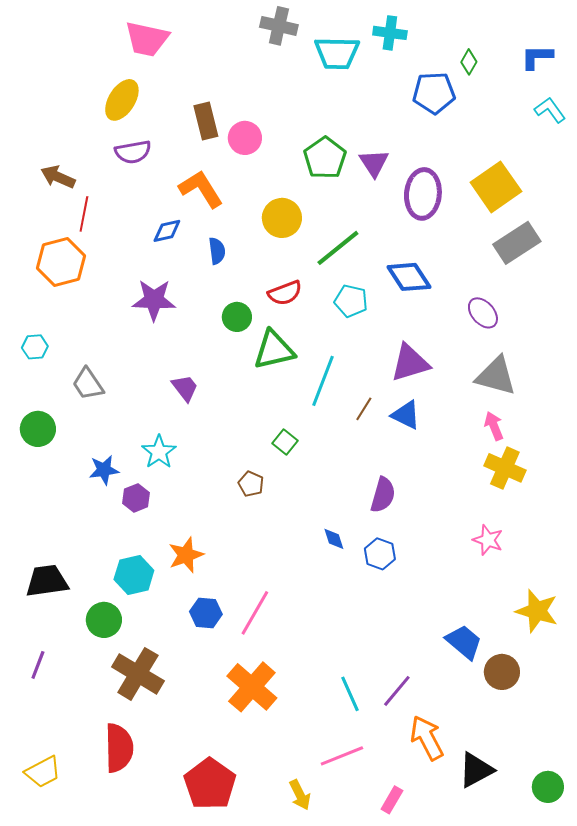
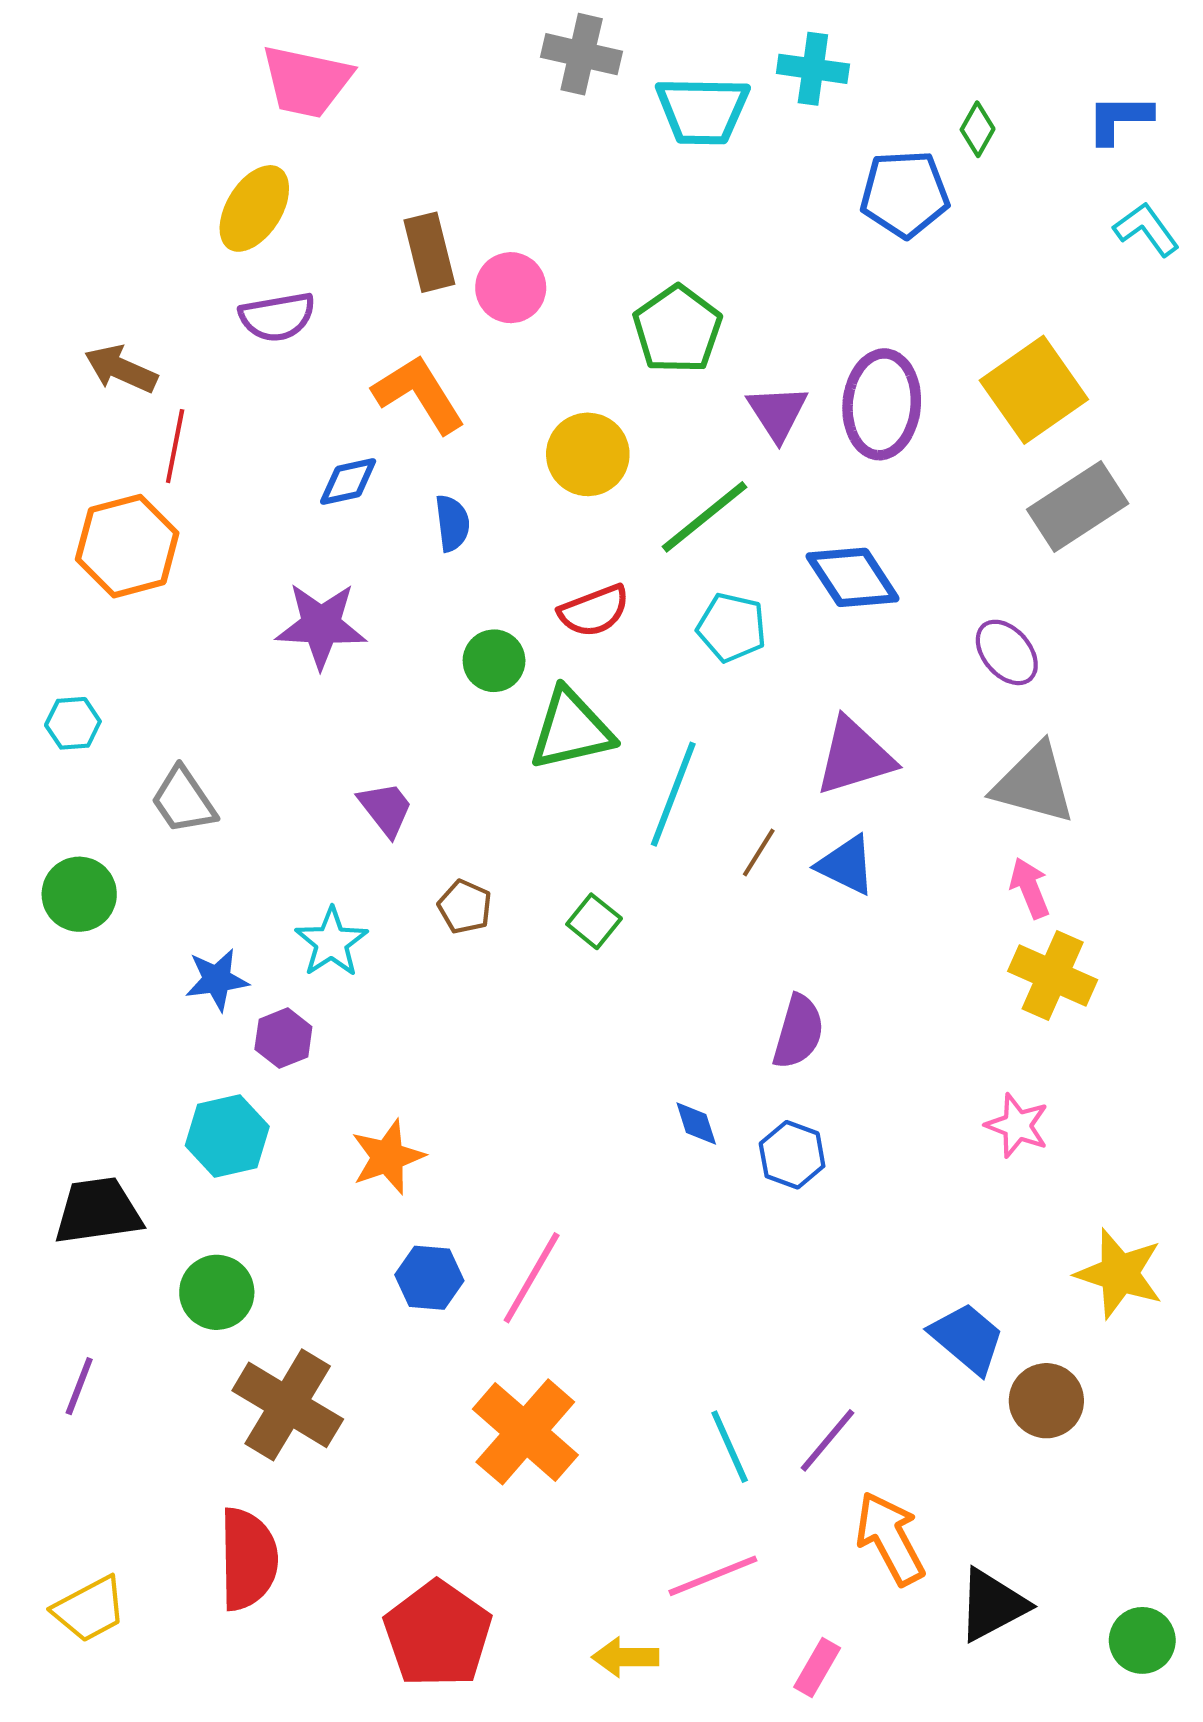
purple triangle: (374, 163) -> (777, 413), moved
brown pentagon: (251, 484) -> (465, 907), moved
cyan hexagon: (134, 575) -> (227, 1136), moved
yellow arrow: (300, 795) -> (625, 1657), turned 116

